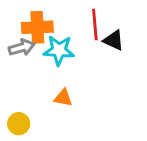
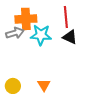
black triangle: (114, 40) -> (70, 37), moved
orange triangle: (63, 98) -> (44, 85), moved, turned 48

